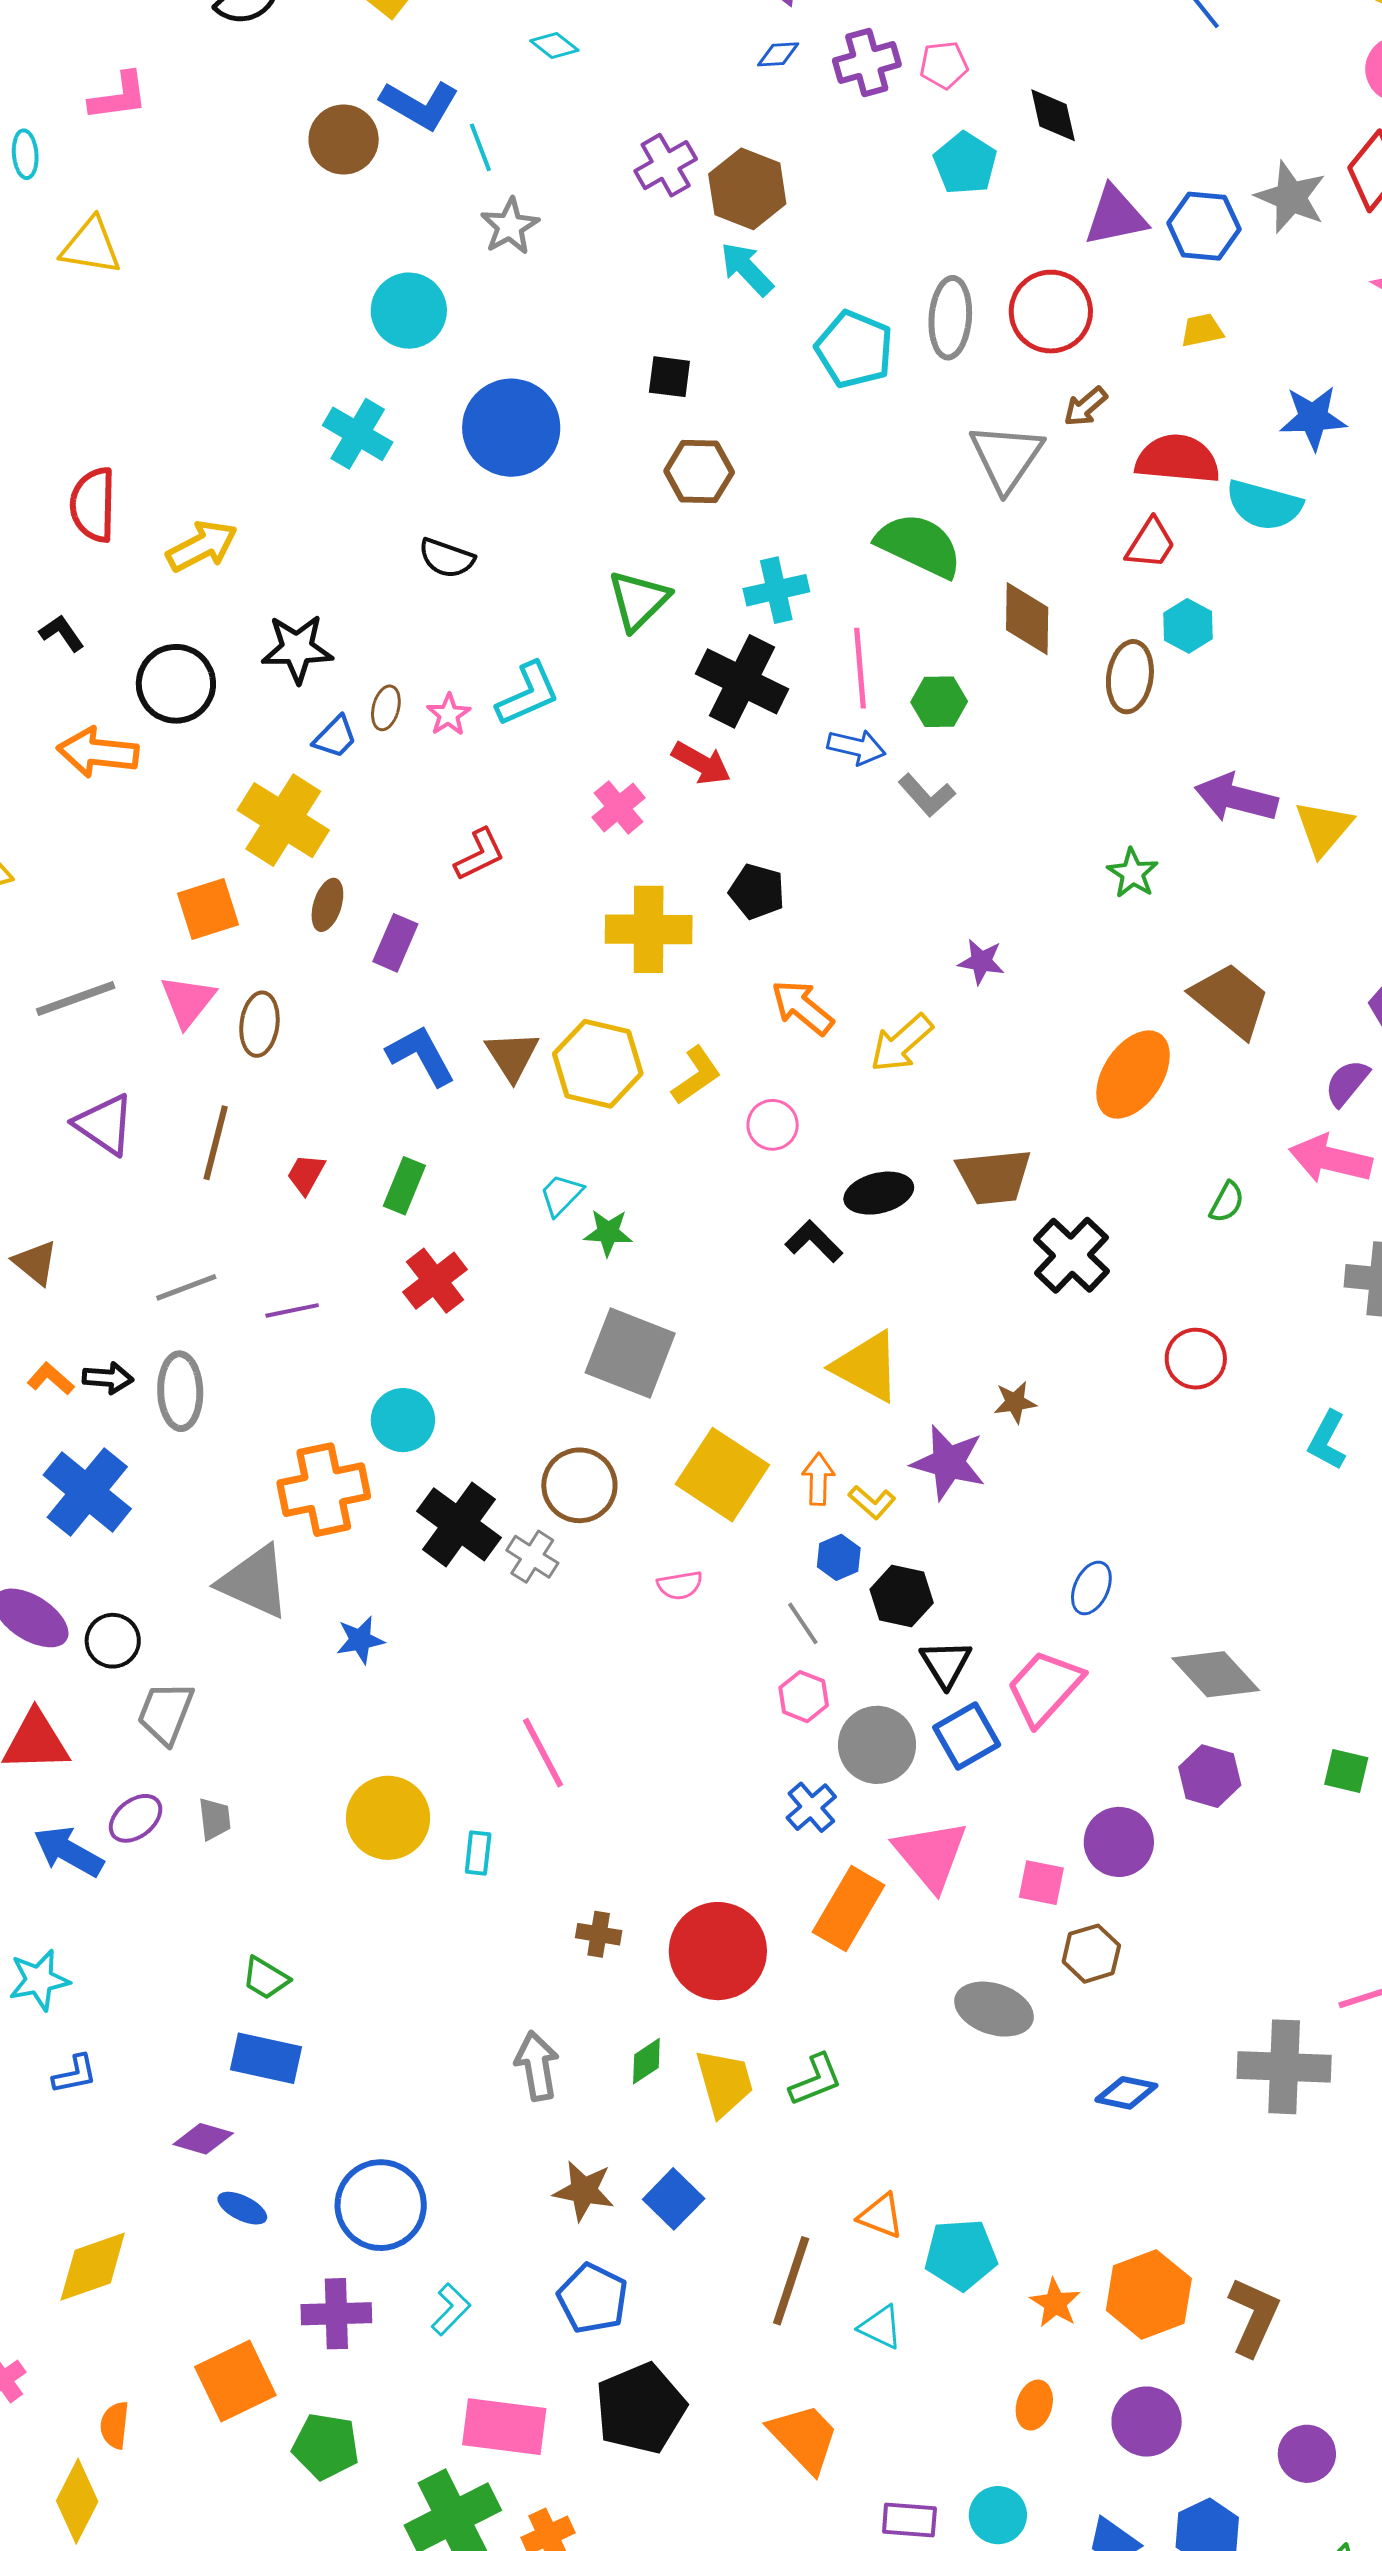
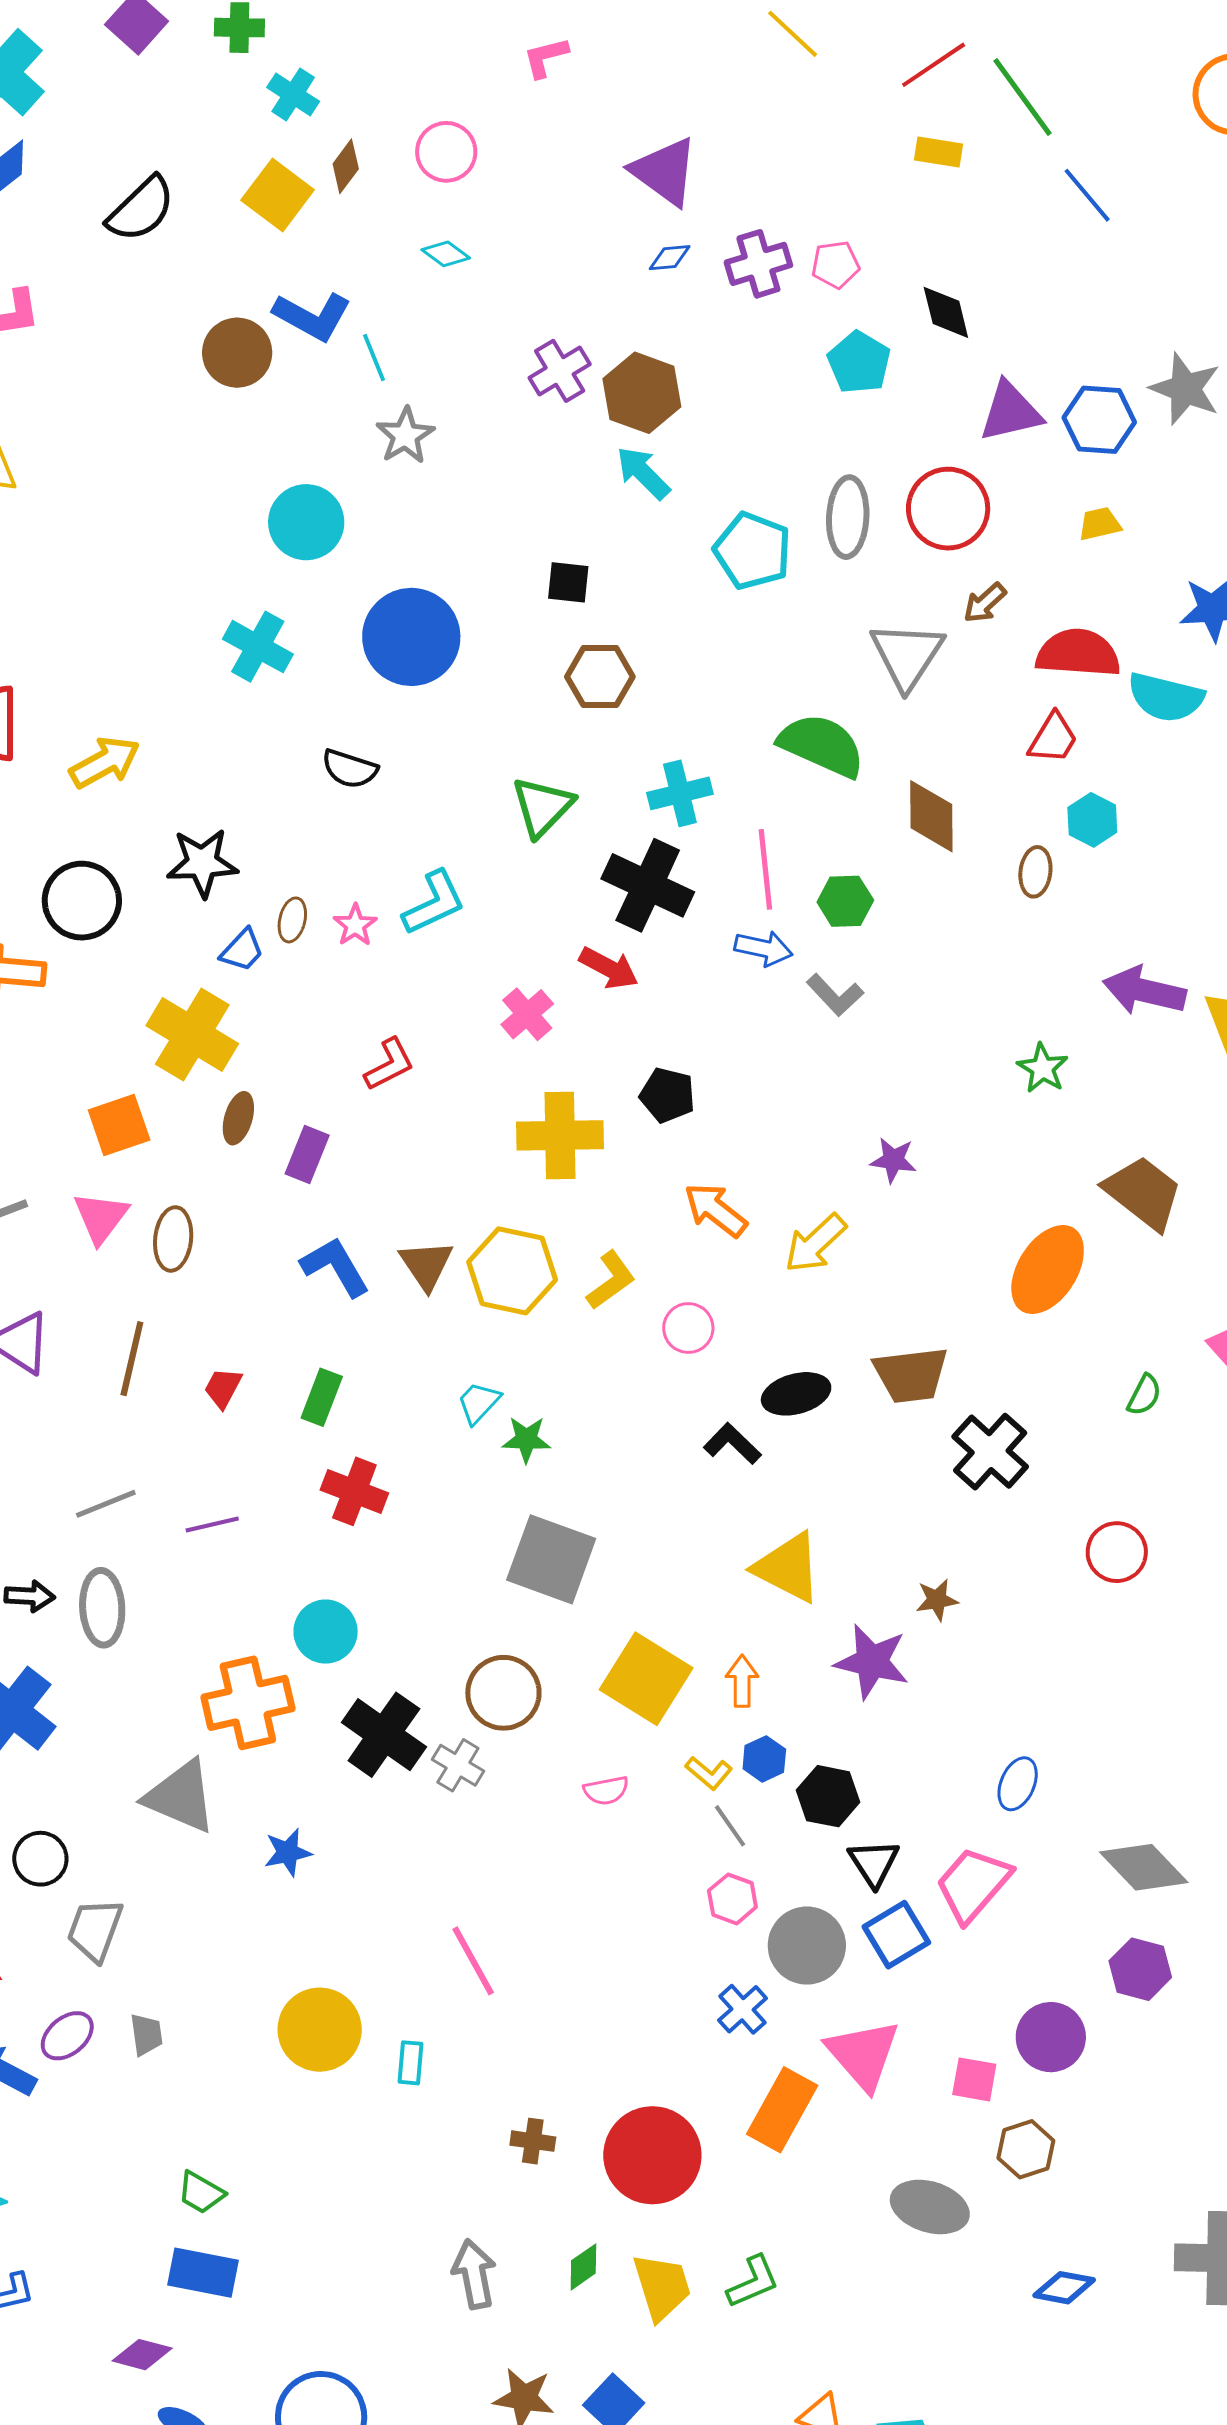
brown ellipse: (1130, 677) -> (1035, 872), size x0.7
red cross: (435, 1281) -> (354, 1491), turned -30
yellow L-shape: (872, 1502) -> (709, 1773), moved

